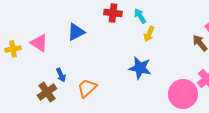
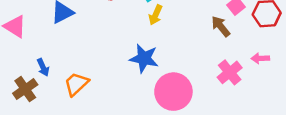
pink circle: (183, 94) -> (173, 92), moved

